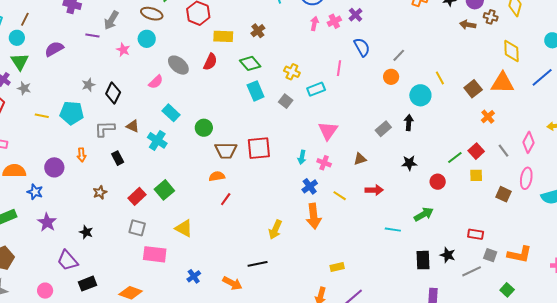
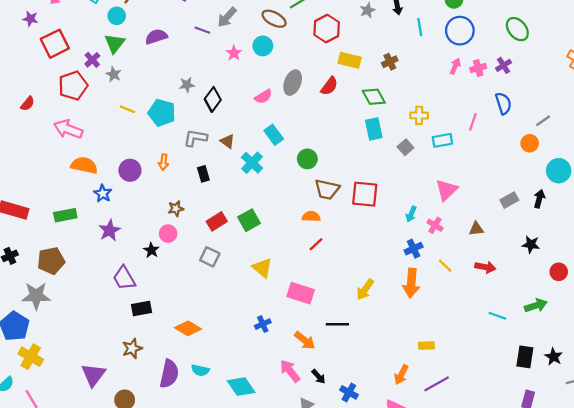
gray ellipse: (178, 65) -> (293, 83), turned 60
yellow cross: (292, 72) -> (419, 115), turned -35
pink rectangle: (155, 254) -> (301, 293), moved
pink circle: (45, 291) -> (168, 234), moved

